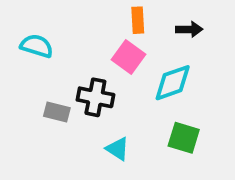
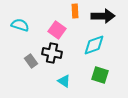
black arrow: (189, 29) -> (103, 16), size x1.6
pink square: (129, 57) -> (57, 30), moved
gray rectangle: (57, 112) -> (31, 61), turned 40

